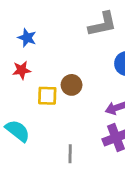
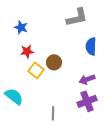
red star: (22, 70) -> (27, 51), moved
yellow square: (47, 96) -> (36, 70), turned 35

